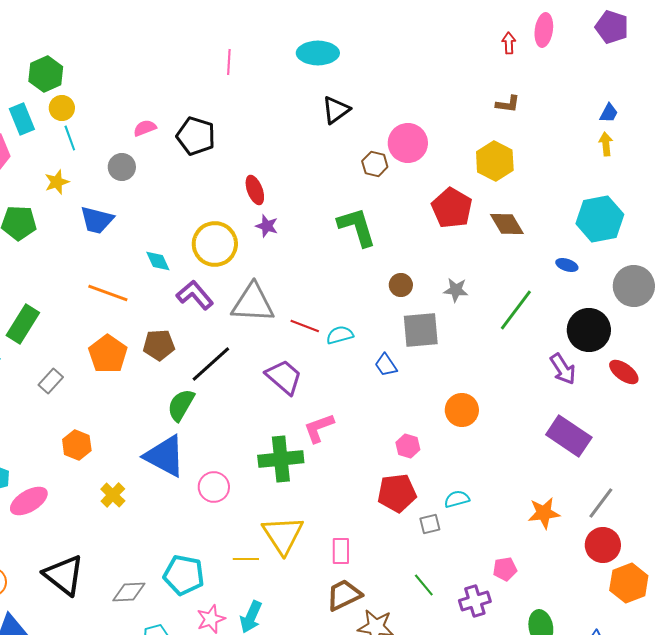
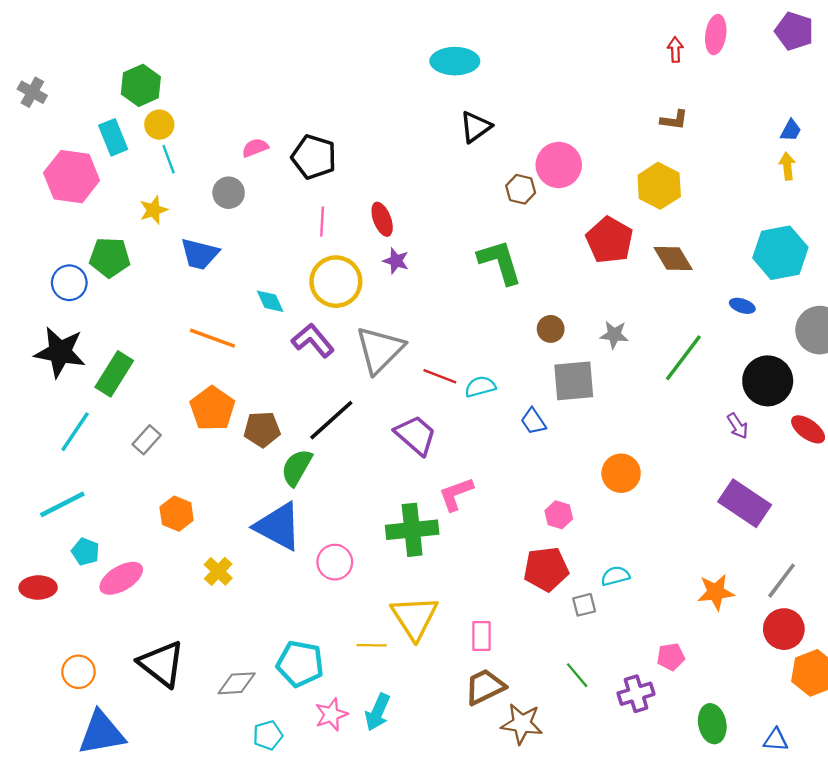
pink line: (229, 62) -> (322, 222), moved
gray triangle: (253, 303) -> (380, 350), turned -48
brown pentagon: (159, 345) -> (262, 429), moved
purple arrow: (563, 369) -> (738, 426), size x0.7

